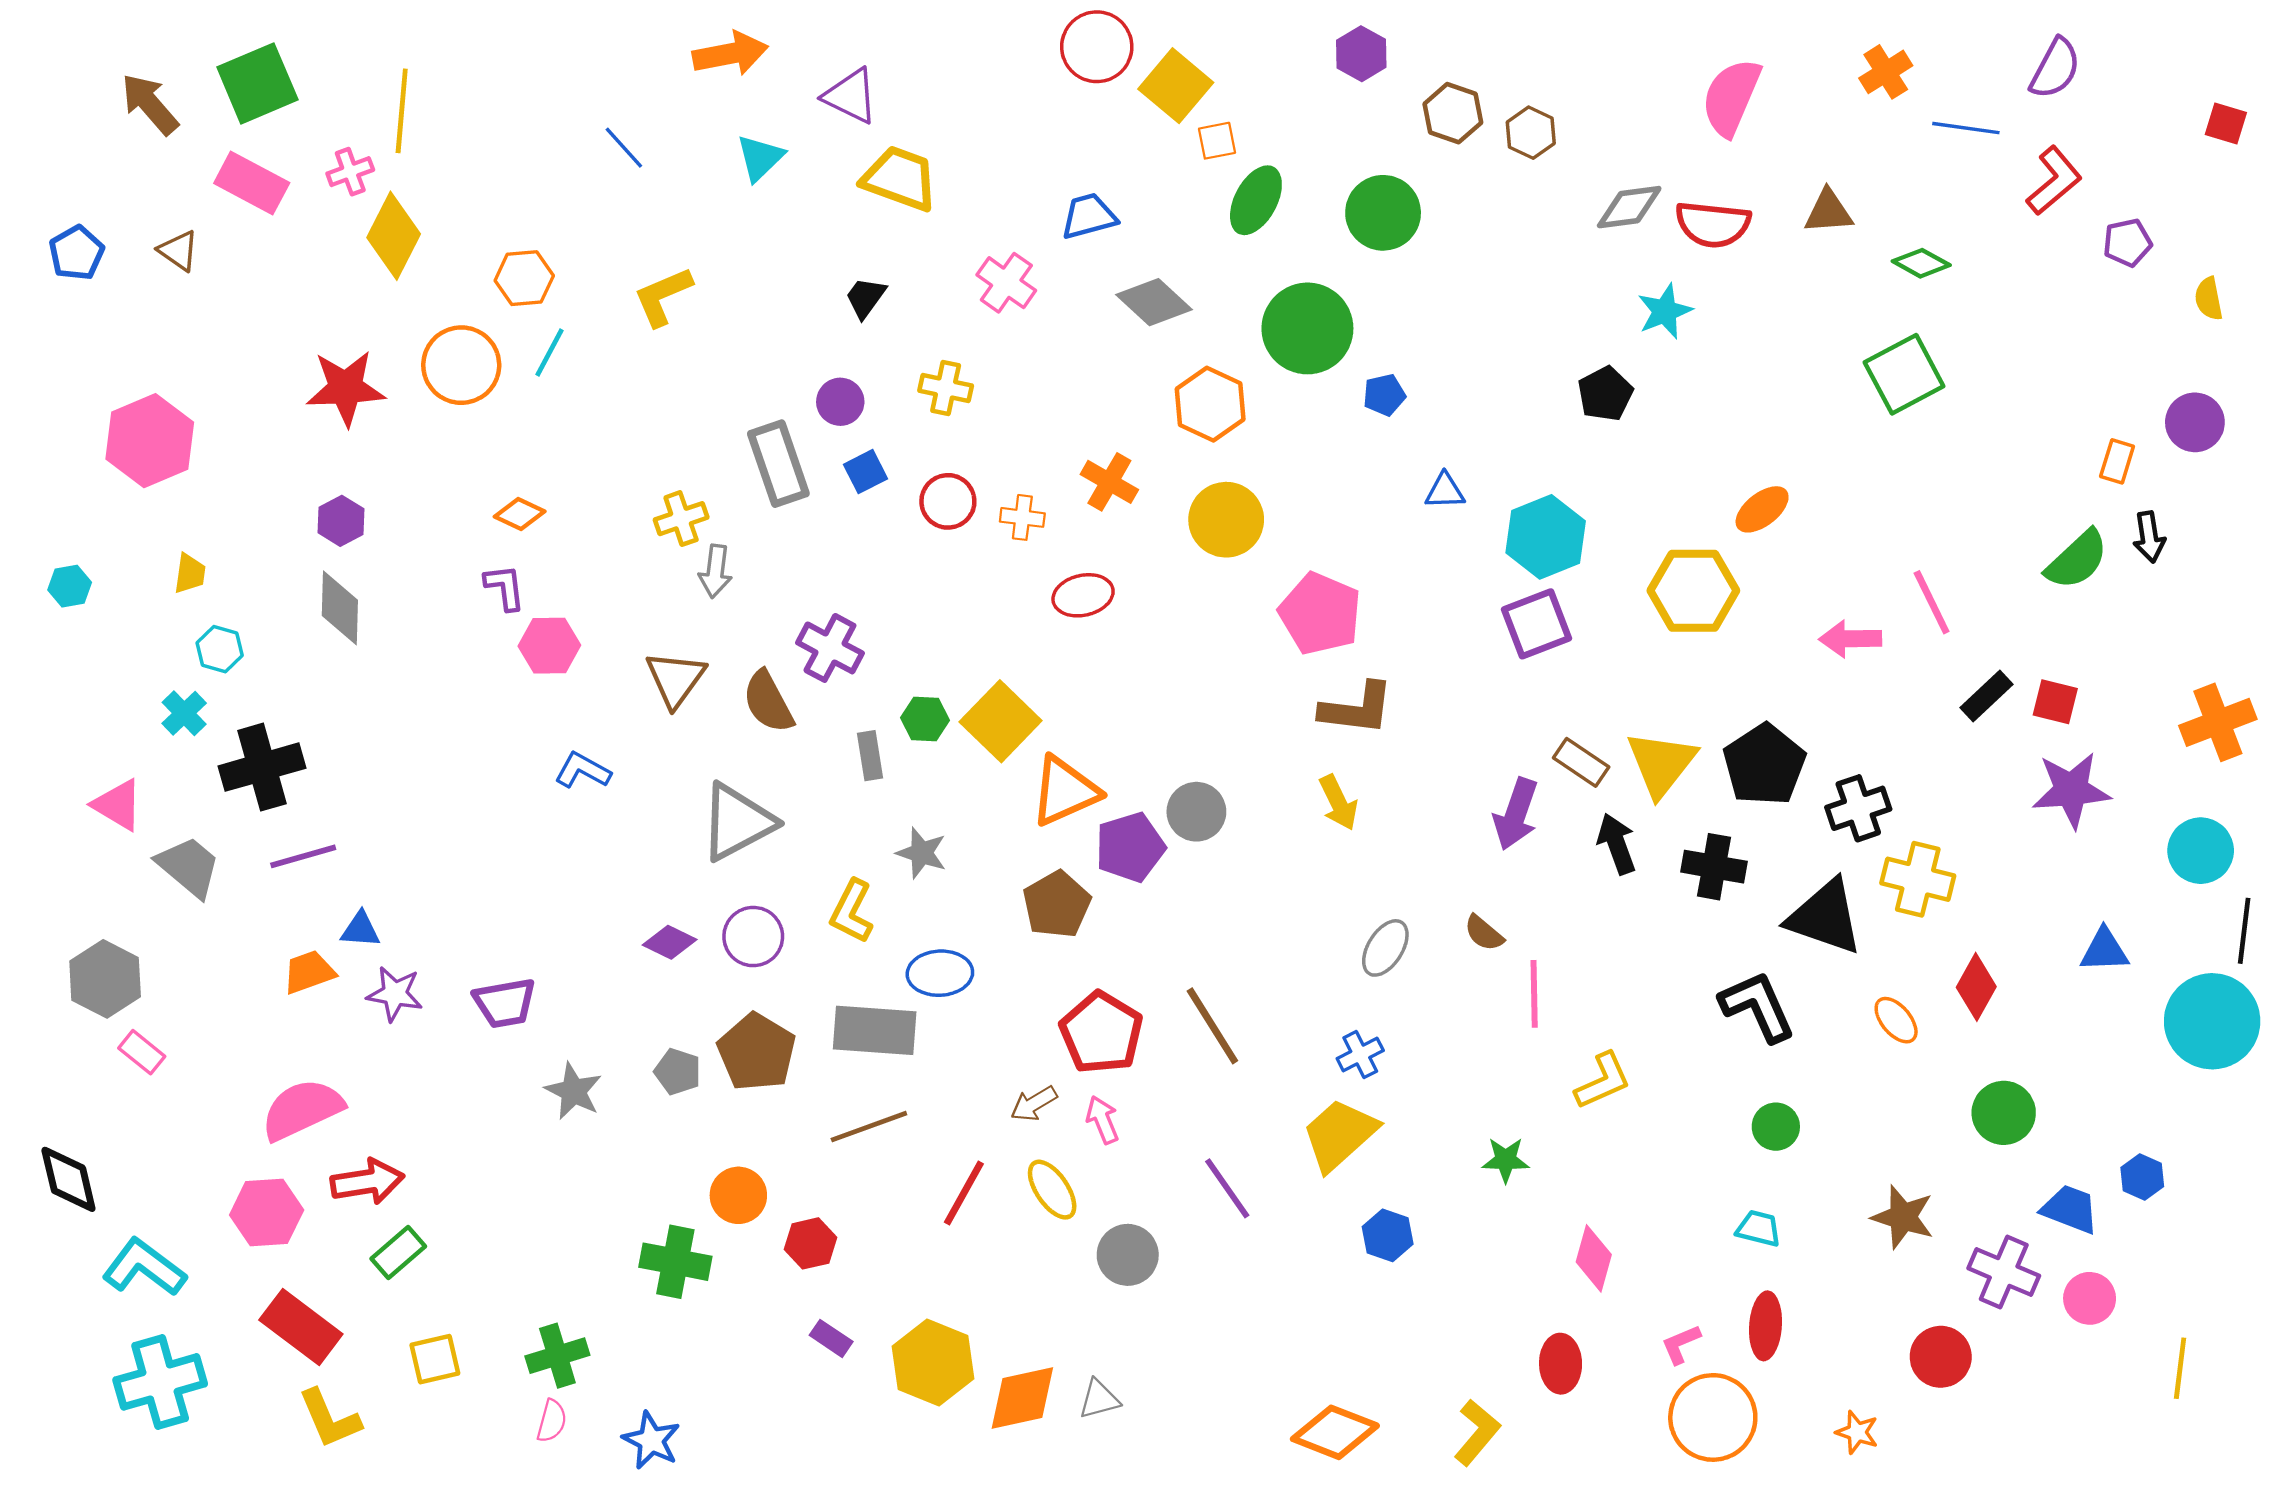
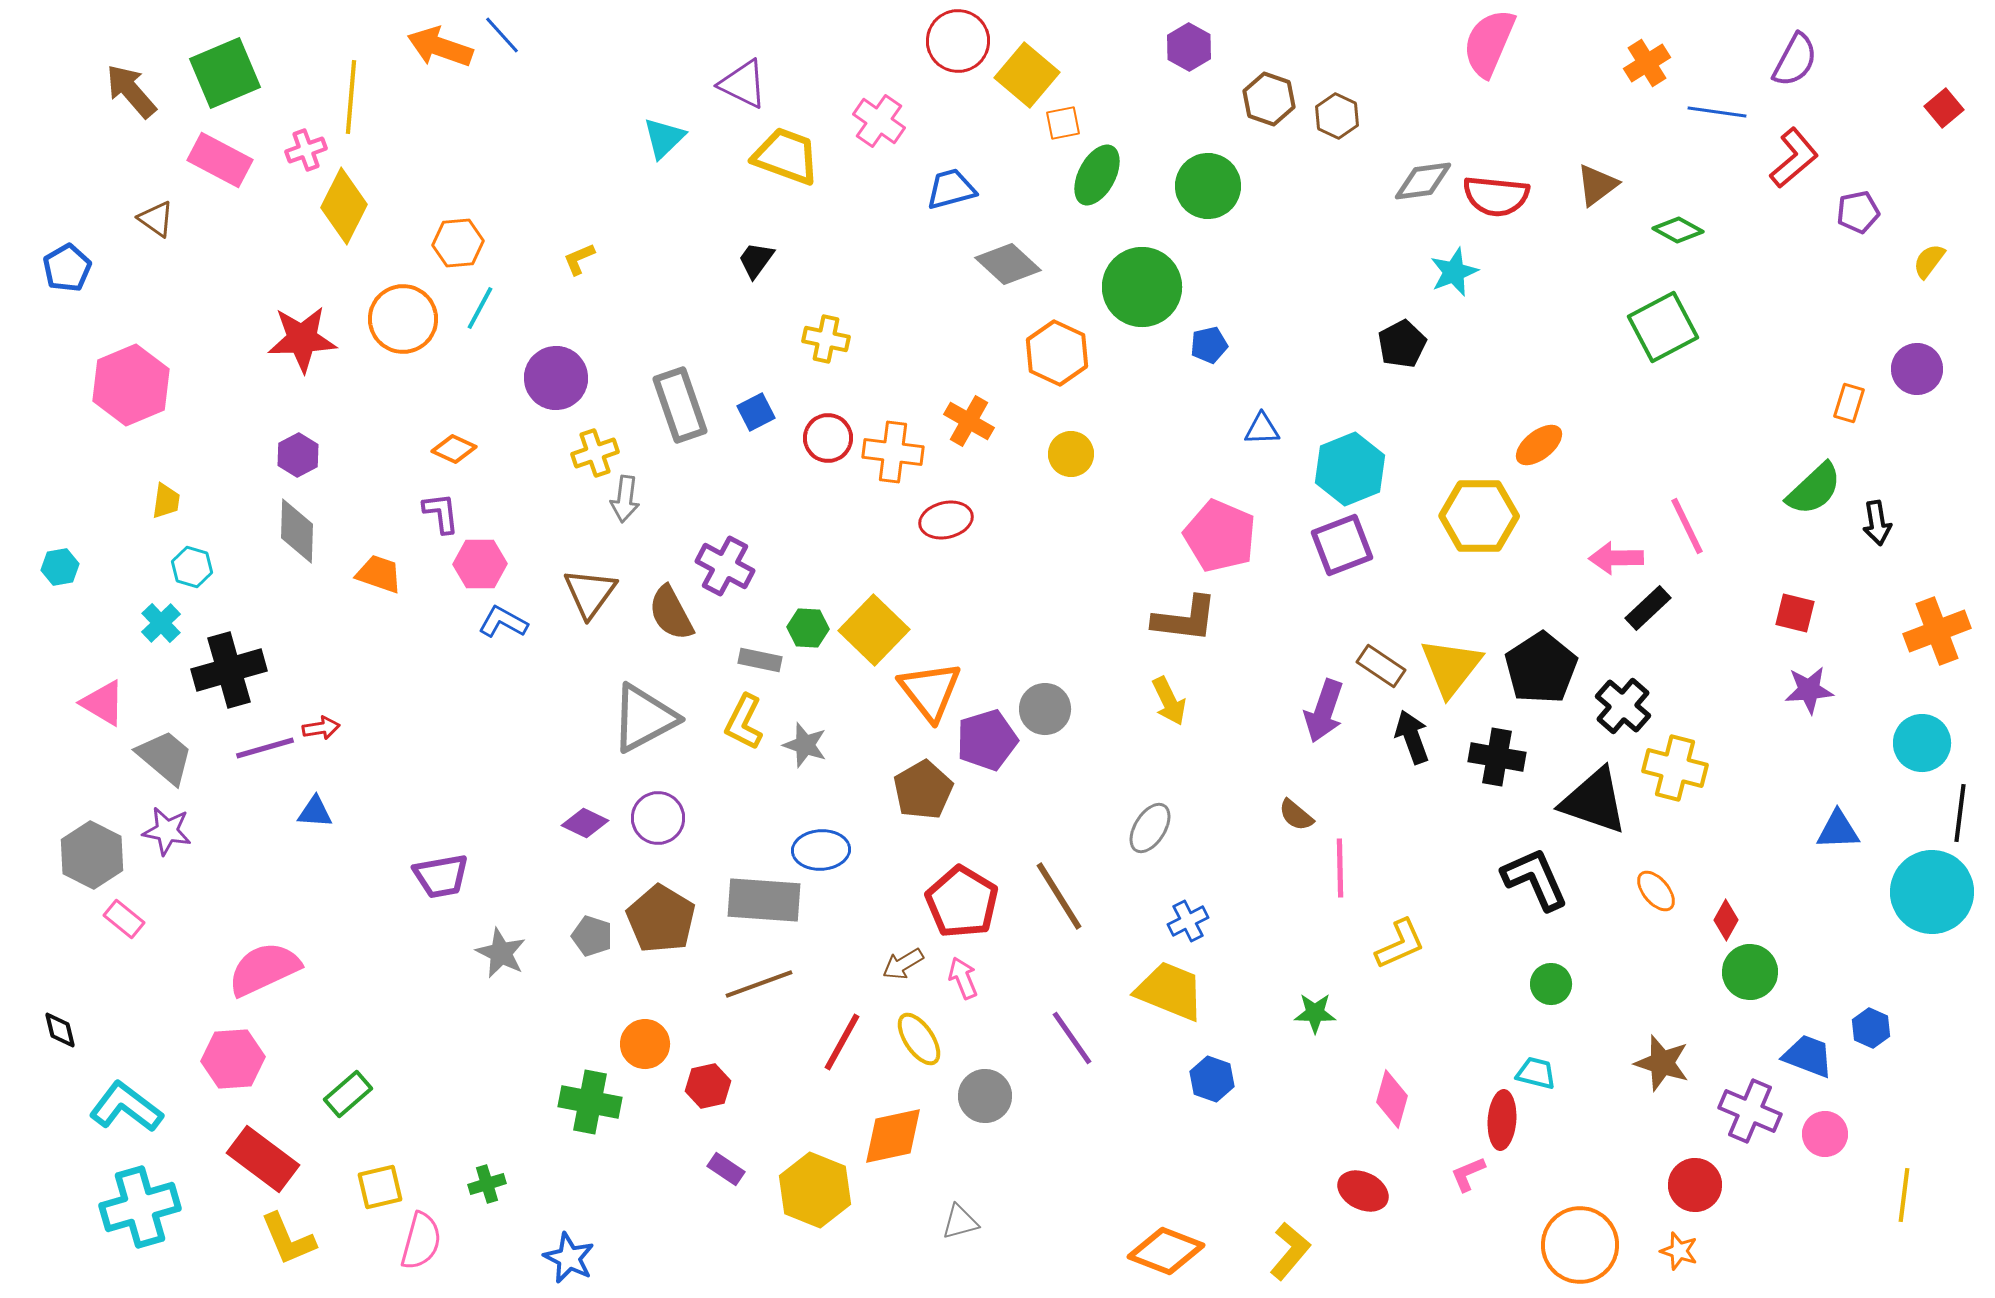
orange arrow: (730, 54) -> (440, 47), moved, turned -150
pink semicircle: (1731, 97) -> (1489, 43), moved
red square: (2226, 124) -> (1944, 108), turned 33
blue line: (624, 148) -> (502, 35), moved
brown triangle: (1828, 212) -> (1597, 185), turned -33
blue pentagon: (76, 253) -> (67, 268), moved
pink cross: (1006, 283) -> (879, 121), moved
yellow L-shape: (663, 296) -> (579, 259), size x0.6
yellow semicircle: (2209, 299) -> (1929, 261), turned 48
purple circle: (840, 402) -> (556, 378), moved, size x1.5
orange cross: (1022, 517) -> (893, 452), size x1.5
yellow circle: (1226, 520) -> (1071, 454), size x0.7
black arrow: (2149, 537) -> (1877, 523), moved
cyan hexagon: (70, 586) -> (60, 567), moved
pink pentagon: (1320, 614) -> (1220, 536), moved
black rectangle: (1987, 696) -> (1648, 608), moved
gray rectangle: (870, 756) -> (760, 660), turned -69
blue L-shape: (583, 770) -> (503, 622), moved
purple star: (2071, 790) -> (1809, 690), size x0.7
orange triangle: (1065, 791) -> (930, 691), turned -44
black cross: (1858, 808) -> (1623, 706), turned -30
yellow L-shape: (852, 911) -> (744, 722), moved
gray ellipse: (1385, 948) -> (1150, 828), moved
orange trapezoid: (309, 972) -> (379, 574), moved, turned 39
red diamond: (1976, 987) -> (1726, 920), moved, size x0.7
purple star: (395, 994) -> (167, 831), moved
yellow trapezoid: (1340, 1135) -> (1170, 991), turned 64
black diamond: (68, 1179) -> (60, 1030), size x0.6
red arrow: (367, 1182) -> (321, 728), moved, size x0.6
red ellipse: (1766, 1326) -> (1502, 1120), moved
green cross: (557, 1356) -> (487, 1184), size x0.7
red ellipse: (1561, 1364) -> (1363, 1191), turned -63
orange diamond: (1022, 1398) -> (893, 1136), moved
orange circle: (1713, 1417) -> (1580, 1245), moved
pink semicircle: (552, 1421) -> (421, 1241), moved, size x1.5
orange star: (1857, 1432) -> (1679, 1251), moved

